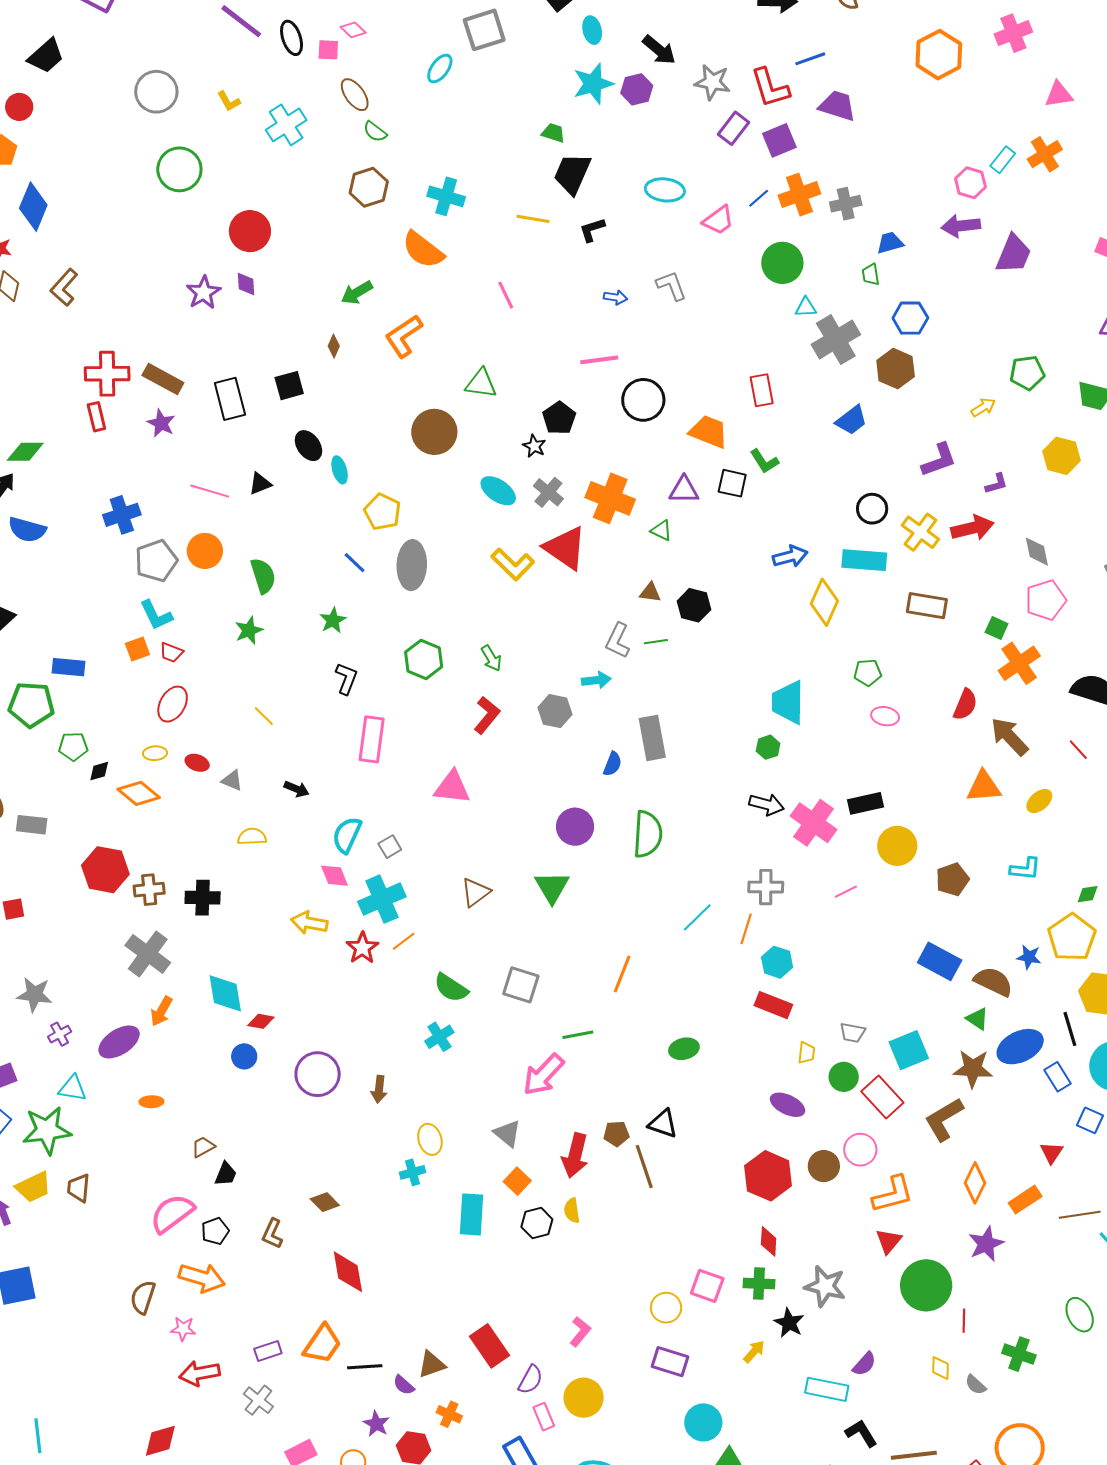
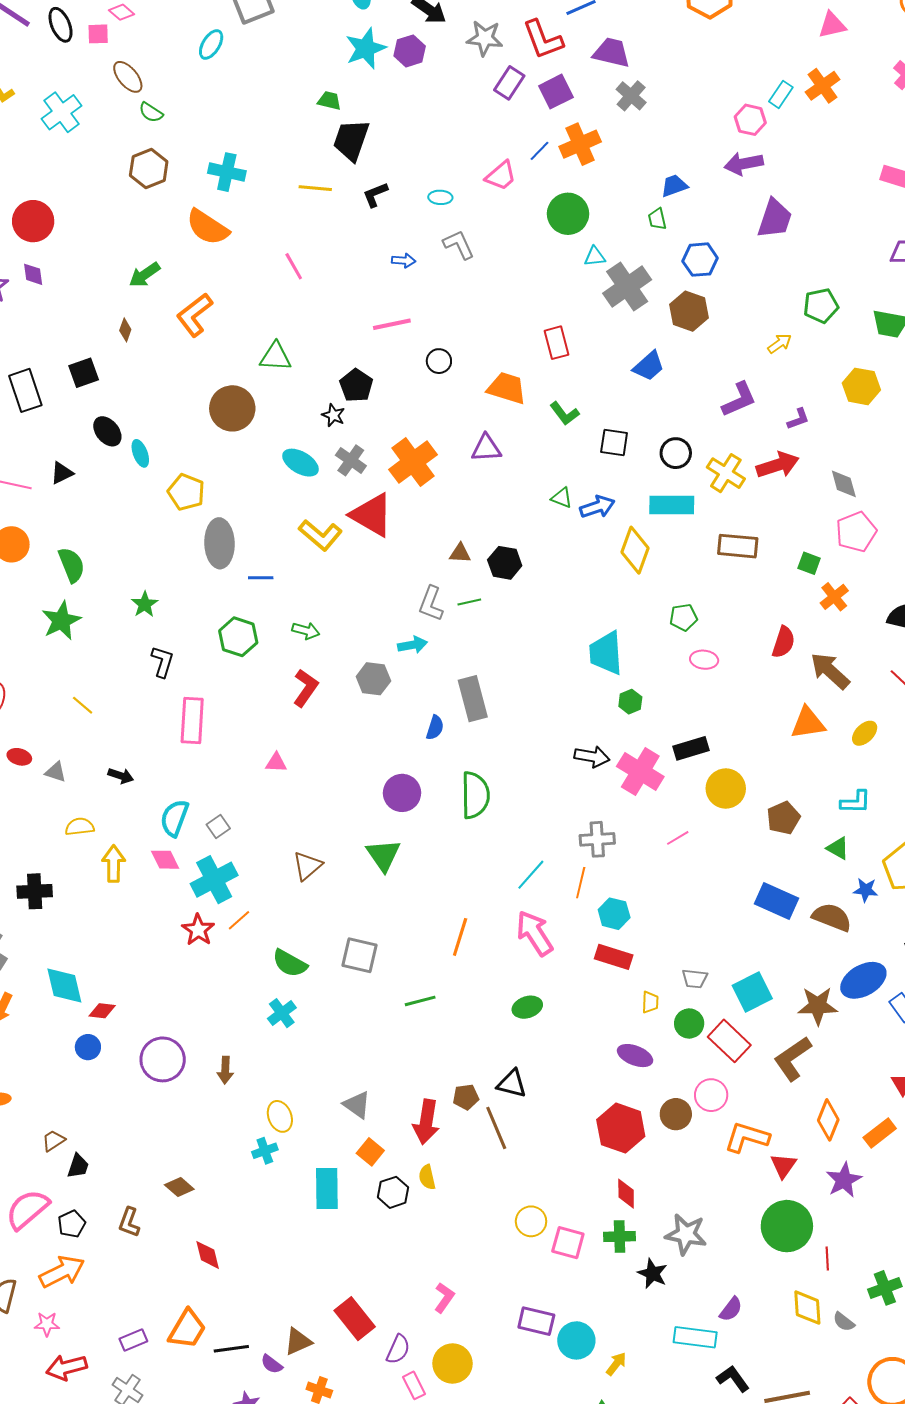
cyan ellipse: (665, 190) -> (440, 197), moved, size x0.6
gray cross: (846, 204) -> (631, 96), moved, turned -32
purple trapezoid: (1014, 254) -> (775, 219), moved
black circle: (643, 400) -> (439, 361), size x0.6
black square: (732, 483) -> (614, 442), moved
orange cross: (610, 498) -> (413, 462), turned 36
green triangle: (661, 530) -> (562, 498), moved
blue line: (355, 563) -> (261, 578), moved, turned -40
green star: (249, 630) -> (61, 621), size x1.4
green arrow: (491, 658) -> (306, 631), turned -40
orange cross: (1019, 663) -> (834, 597), size x0.7
green hexagon: (768, 747) -> (630, 702), moved
pink triangle: (452, 787) -> (276, 763), size x0.6
yellow arrow: (309, 923) -> (114, 864), moved, turned 84
green triangle: (977, 1019) -> (838, 848), moved
pink arrow: (543, 1075) -> (535, 933), moved, turned 108
orange L-shape: (893, 1194) -> (747, 1137), turned -144
red triangle: (889, 1241) -> (783, 1166), moved
red diamond: (348, 1272) -> (208, 1255), size x0.7
orange arrow: (202, 1278) -> (62, 1272), turned -39
yellow circle: (666, 1308) -> (531, 1221), moved
yellow arrow: (754, 1351) -> (616, 1364), moved
green cross: (1019, 1354) -> (885, 1288), turned -36
yellow diamond: (940, 1368) -> (807, 1308), size x1.5
cyan circle: (703, 1422) -> (576, 1340), moved

